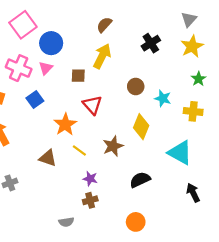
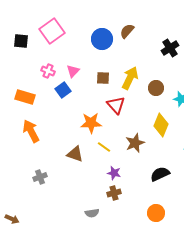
blue circle: (51, 43) -> (102, 39), moved
yellow arrow: (102, 56) -> (130, 78), moved
pink cross: (19, 68) -> (48, 71), size x0.6
blue square: (35, 99) -> (63, 90), moved
orange star: (65, 124) -> (91, 123), turned 30

